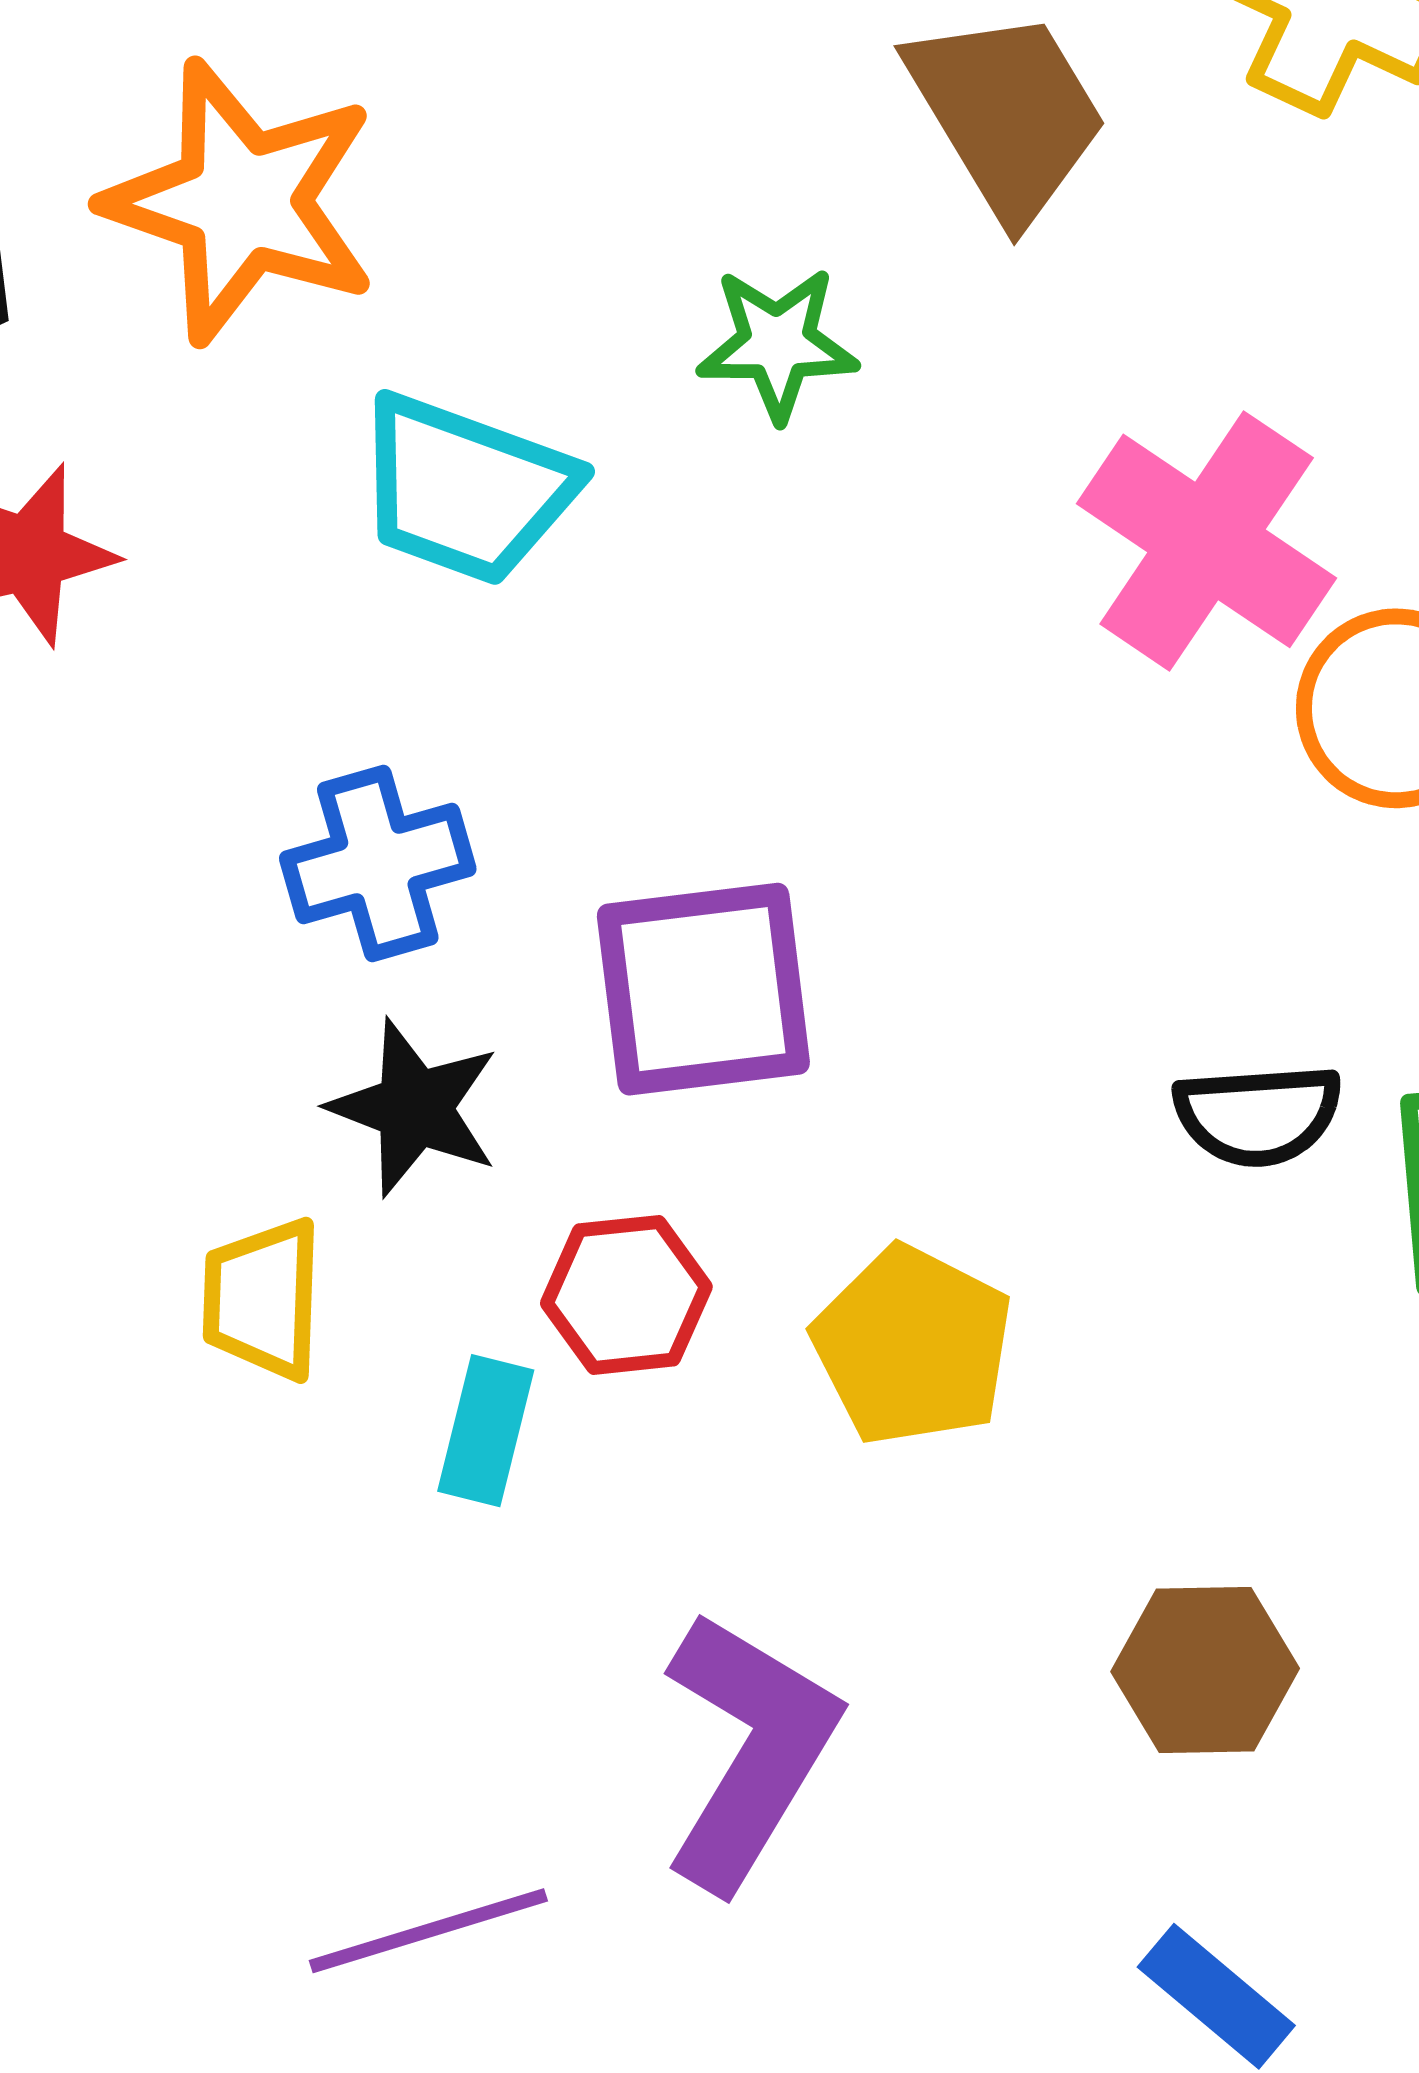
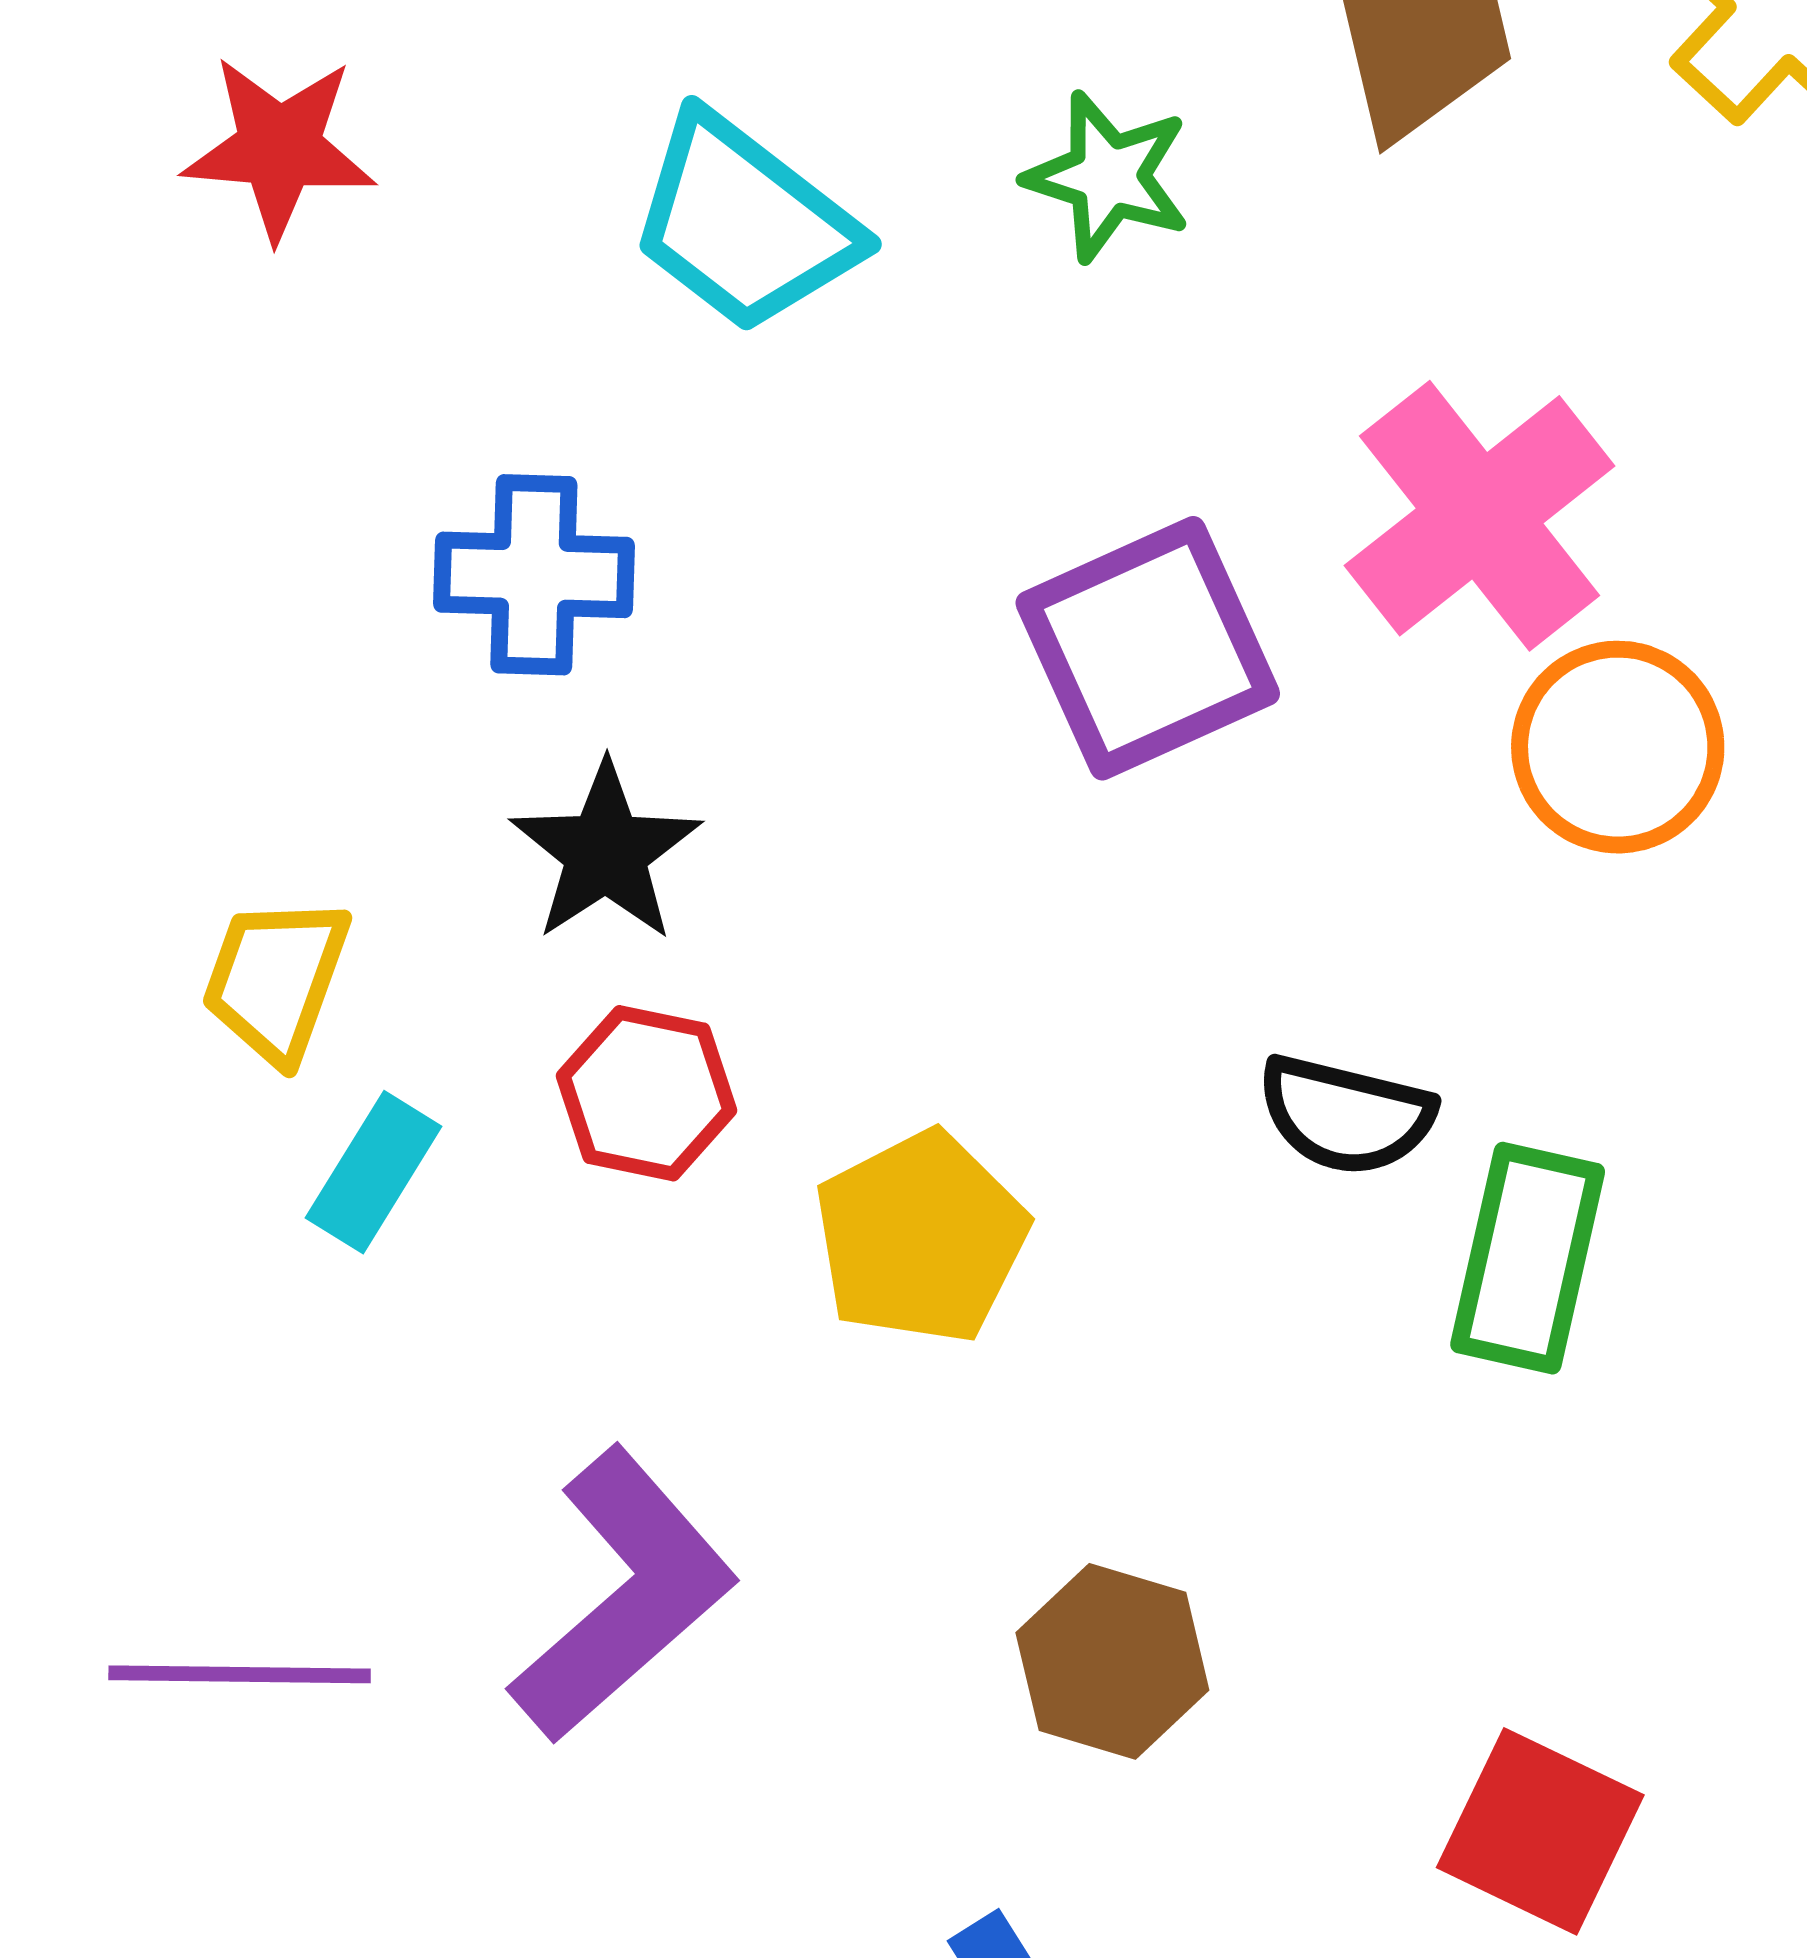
purple square: (703, 989) -> (1148, 648), moved, turned -35
black star: (414, 1108) -> (606, 852), moved
cyan rectangle: (486, 1431) -> (374, 1172), moved

